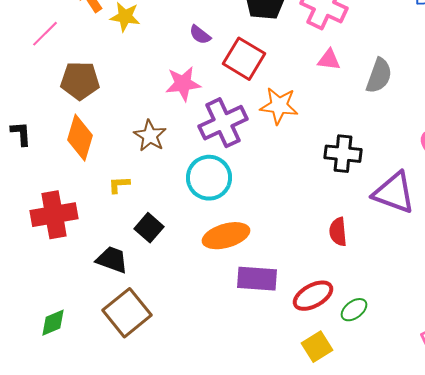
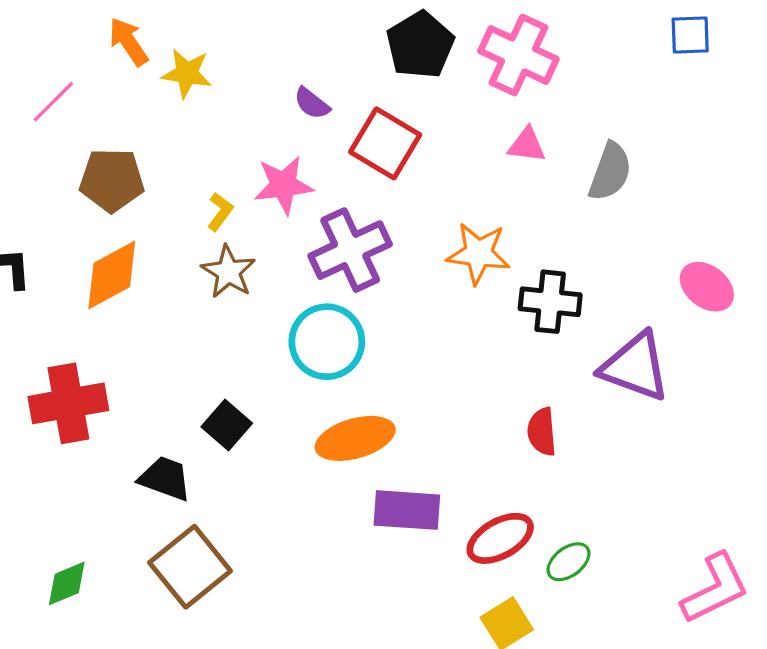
orange star: (279, 106) -> (478, 253), moved
orange diamond: (80, 138) -> (112, 275), turned 45
yellow L-shape: (119, 185) -> (220, 212), moved, turned 130

